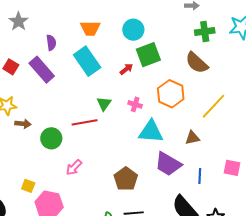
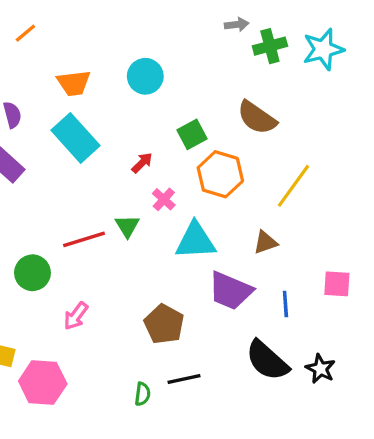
green cross: (205, 31) -> (270, 46), moved
green square: (148, 55) -> (192, 134), moved, size x0.7
red arrow: (126, 69) -> (142, 163), moved
green triangle: (104, 104) -> (127, 226), moved
pink cross: (135, 104) -> (164, 199), turned 32

